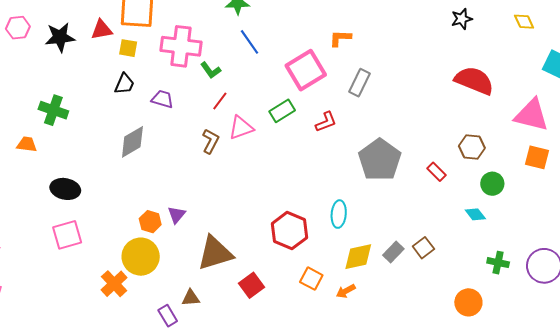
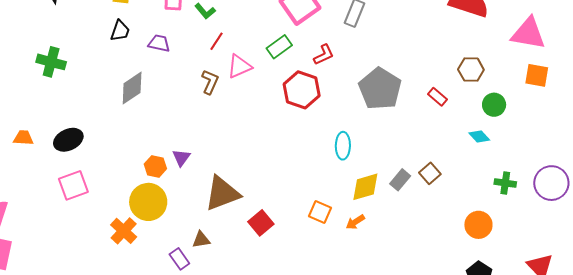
orange trapezoid: (27, 144) -> (23, 138), moved
black ellipse: (65, 189) -> (68, 140), turned -32
red hexagon: (290, 231) -> (302, 90), moved

